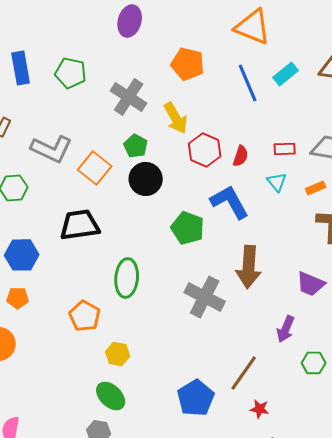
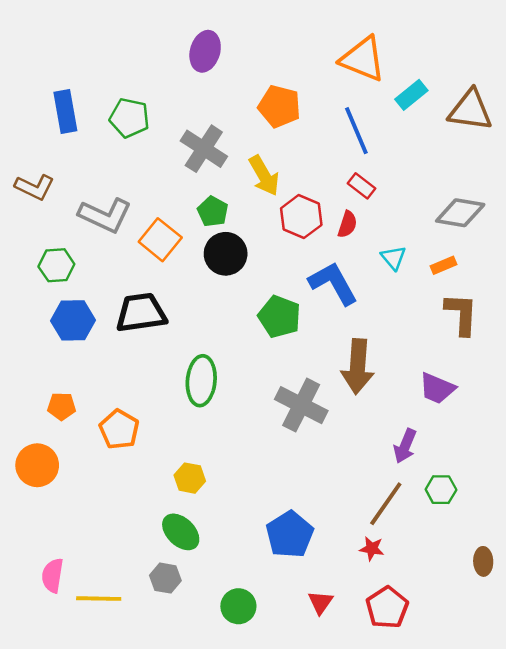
cyan rectangle: (286, 74) -> (411, 95), moved
red rectangle: (285, 149) -> (361, 186), moved, turned 40
blue hexagon: (22, 255) -> (73, 320), moved
orange pentagon: (85, 316) -> (119, 429), moved
brown line: (244, 373) -> (386, 504), moved

